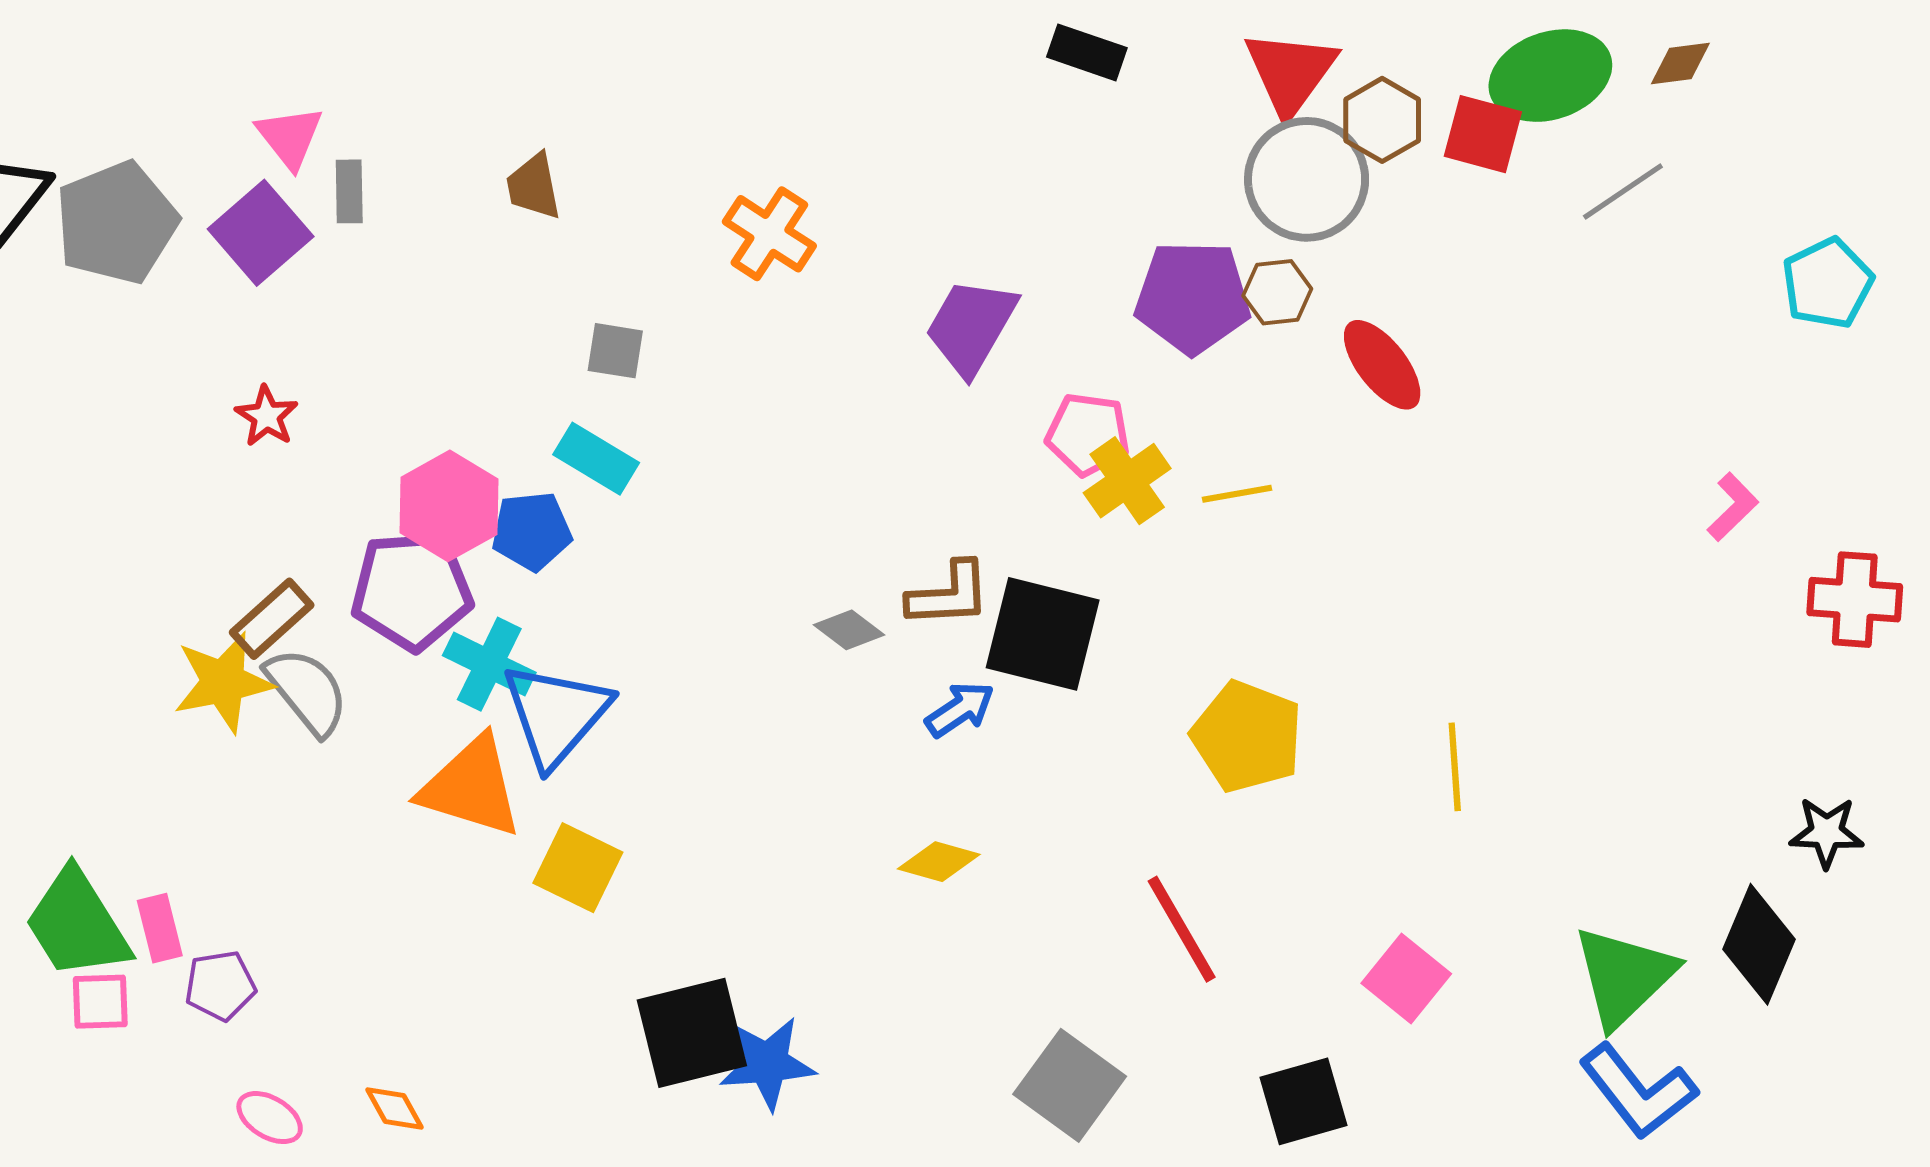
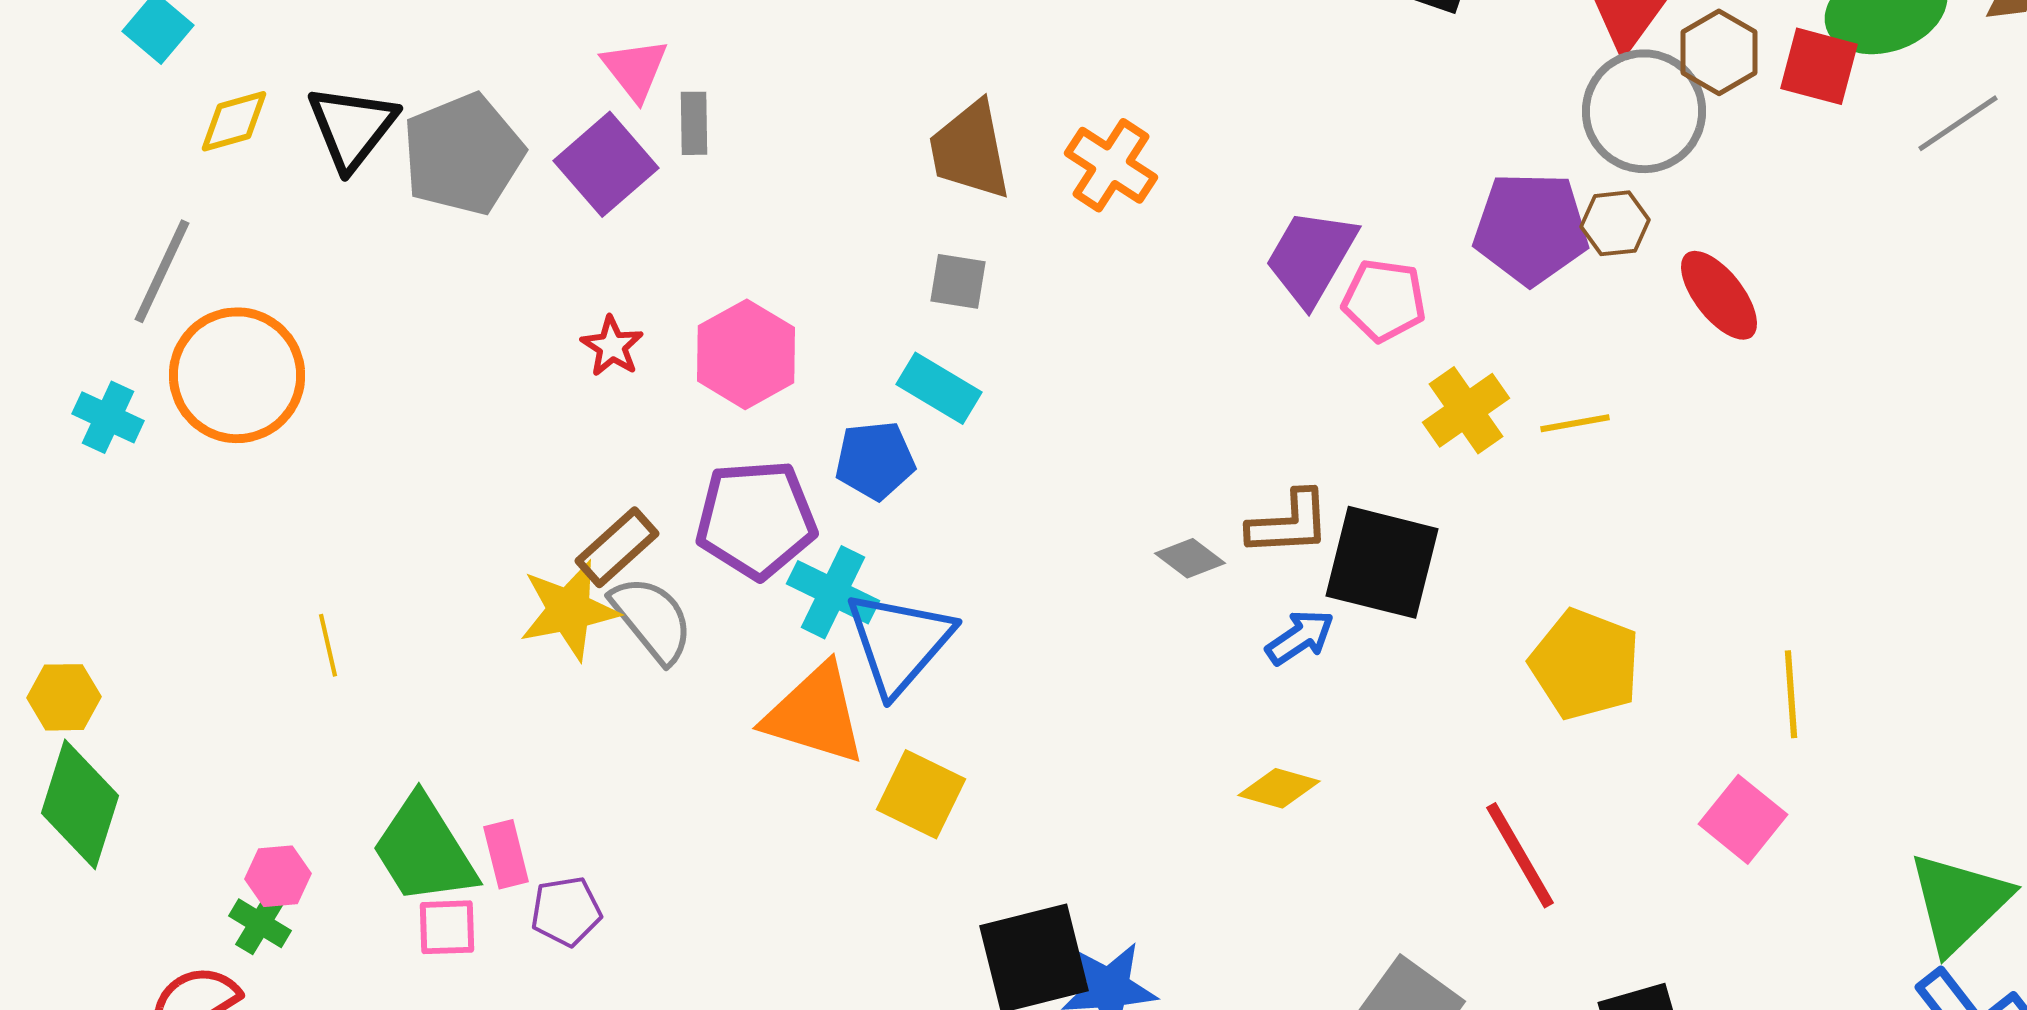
brown trapezoid: (534, 186) -> (970, 150), moved, size x1.5
pink pentagon: (1088, 434) -> (1384, 300), moved
pink hexagon: (449, 506) -> (746, 354), moved
pink square: (1406, 978) -> (1743, 819), moved

